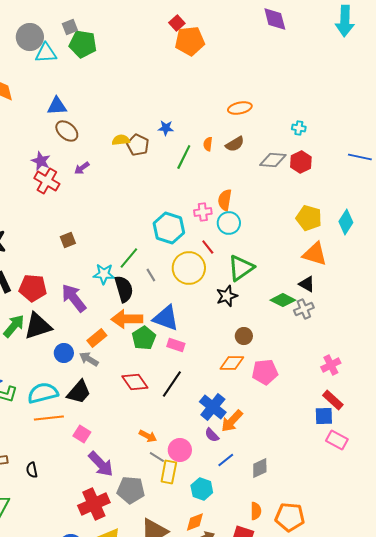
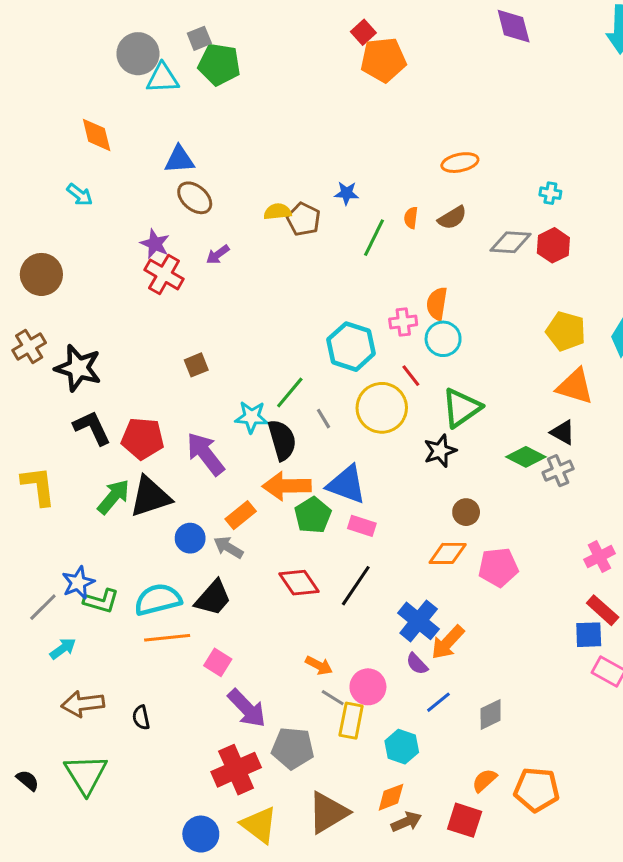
orange semicircle: (256, 511) -> (484, 780), turned -132

